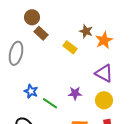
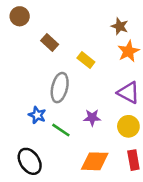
brown circle: (32, 17) -> (20, 16), moved
brown star: (86, 31) -> (120, 26), moved
gray ellipse: (16, 53) -> (60, 88), moved

